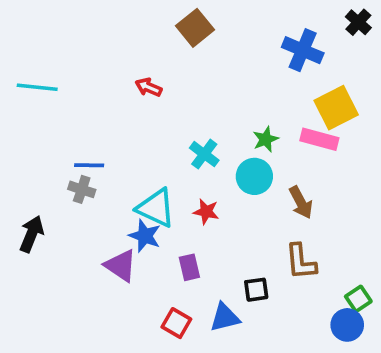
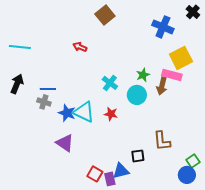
brown arrow: (301, 202) -> (162, 86), moved, turned 42
black arrow: (32, 234) -> (17, 84), moved
blue star: (145, 236) -> (67, 113), moved
purple rectangle: (189, 267) -> (110, 179), moved

